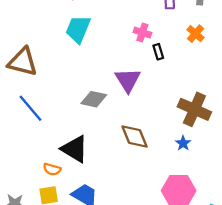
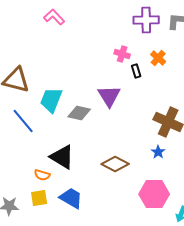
cyan trapezoid: (78, 29) -> (51, 100), moved
orange cross: (196, 34) -> (158, 58), moved
brown diamond: (135, 136) -> (115, 164), moved, turned -40

